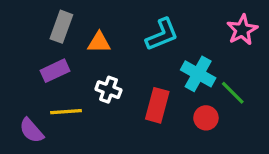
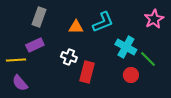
orange triangle: (99, 42) -> (76, 27), moved
red rectangle: (157, 105) -> (87, 72), moved
yellow line: (66, 112) -> (16, 60), moved

